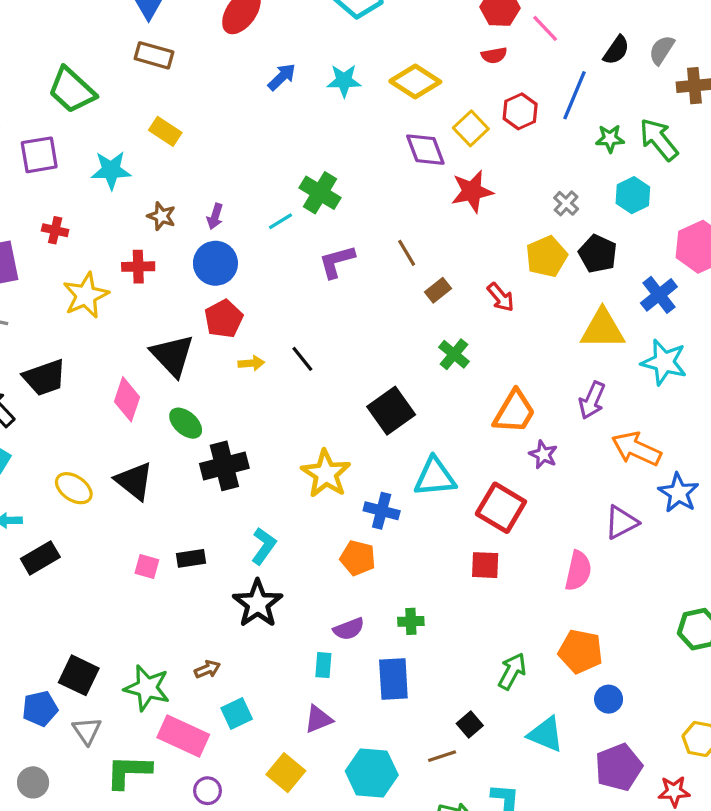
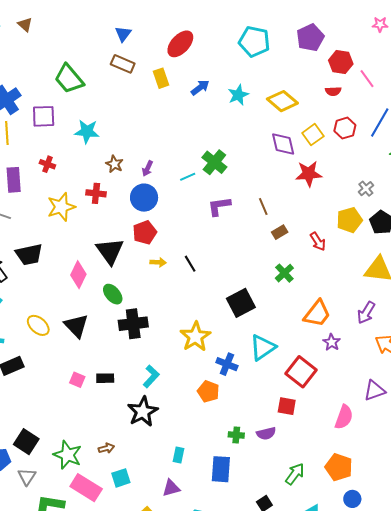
cyan star: (344, 81) -> (238, 95), turned -30
yellow rectangle: (165, 131) -> (161, 78), moved, turned 30
cyan triangle: (435, 477) -> (263, 347), turned -36
purple semicircle: (349, 629) -> (266, 433), moved

